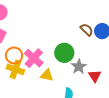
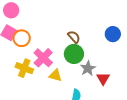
brown semicircle: (87, 30) -> (74, 37), moved
orange circle: (14, 55) -> (22, 38), moved

